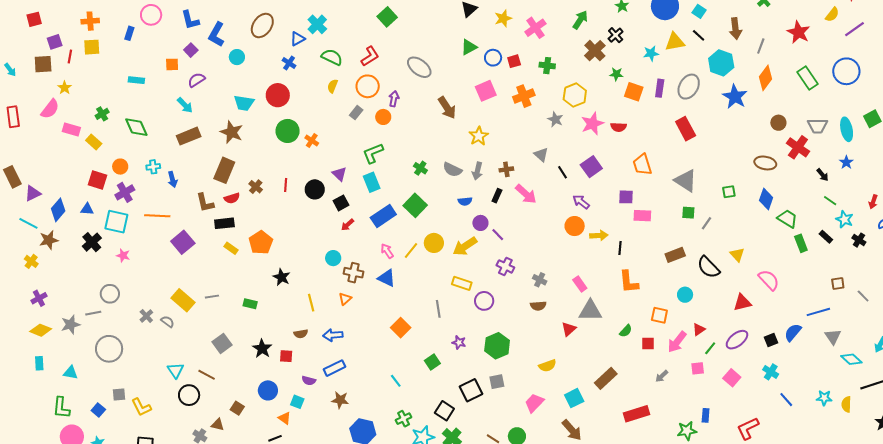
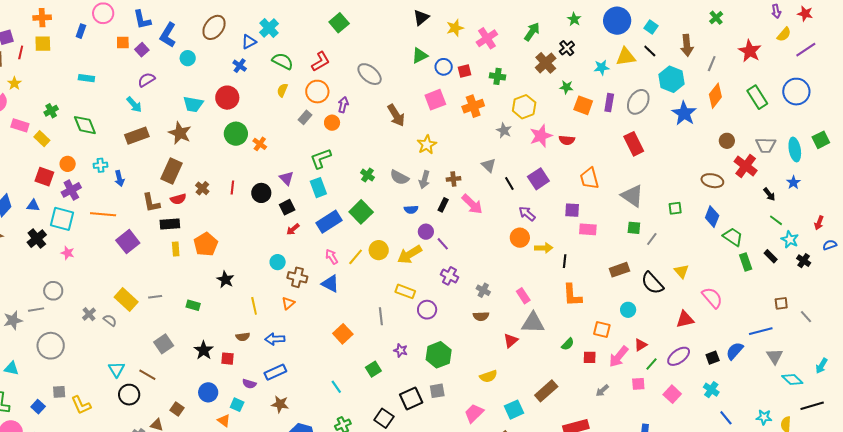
orange square: (172, 64) -> (123, 42), moved
yellow rectangle: (231, 248) -> (176, 249), turned 48

